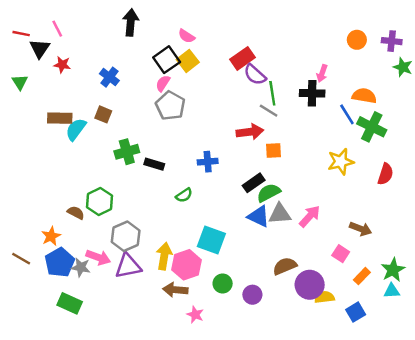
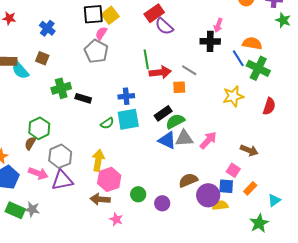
black square: (167, 60) -> (93, 14), turned 30
pink semicircle: (163, 83) -> (101, 33), moved
green line: (272, 93) -> (146, 59), moved
gray line: (269, 111) -> (189, 70), moved
cyan semicircle: (76, 129) -> (20, 70), turned -78
brown semicircle: (76, 213) -> (30, 143), moved, turned -88
cyan square: (211, 240) -> (128, 119), moved, turned -30
yellow arrow: (164, 256) -> (98, 160), moved
gray star: (81, 267) -> (32, 209), moved
green star: (393, 270) -> (259, 223), moved
cyan triangle: (392, 291) -> (274, 200), turned -32
blue square: (356, 312) -> (226, 186), moved, turned 35

